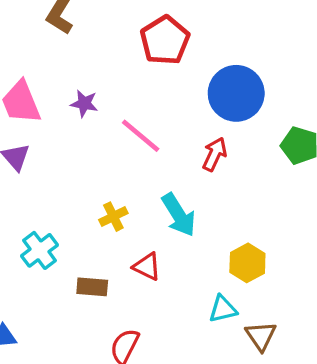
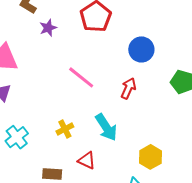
blue circle: (236, 93) -> (141, 49), size x0.7
purple star: (84, 104) -> (48, 28), moved, turned -30
cyan cross: (40, 250) -> (17, 137), moved

